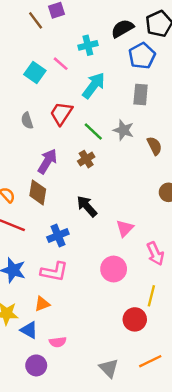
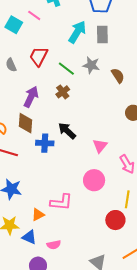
cyan arrow: (94, 85) -> (77, 32), moved
blue cross: (58, 235) -> (45, 143), moved, turned 30
pink L-shape: (54, 272) -> (61, 202), moved

